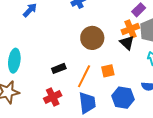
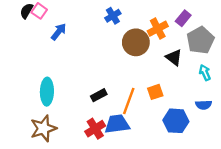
orange cross: (130, 29) -> (158, 29), moved
brown circle: (92, 38) -> (136, 42), moved
blue trapezoid: (87, 103) -> (117, 124), moved, turned -85

